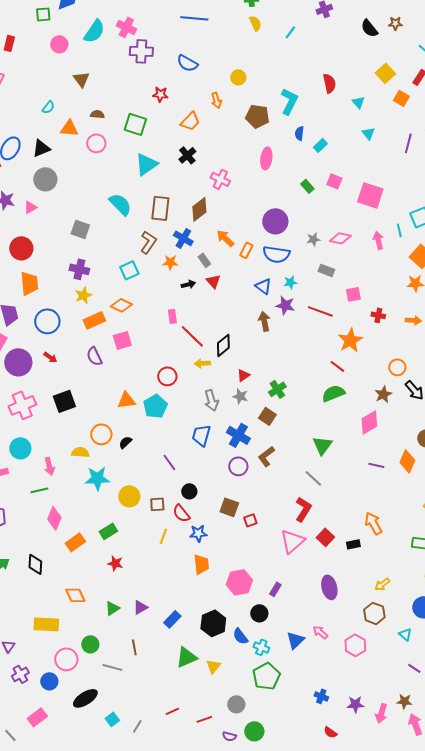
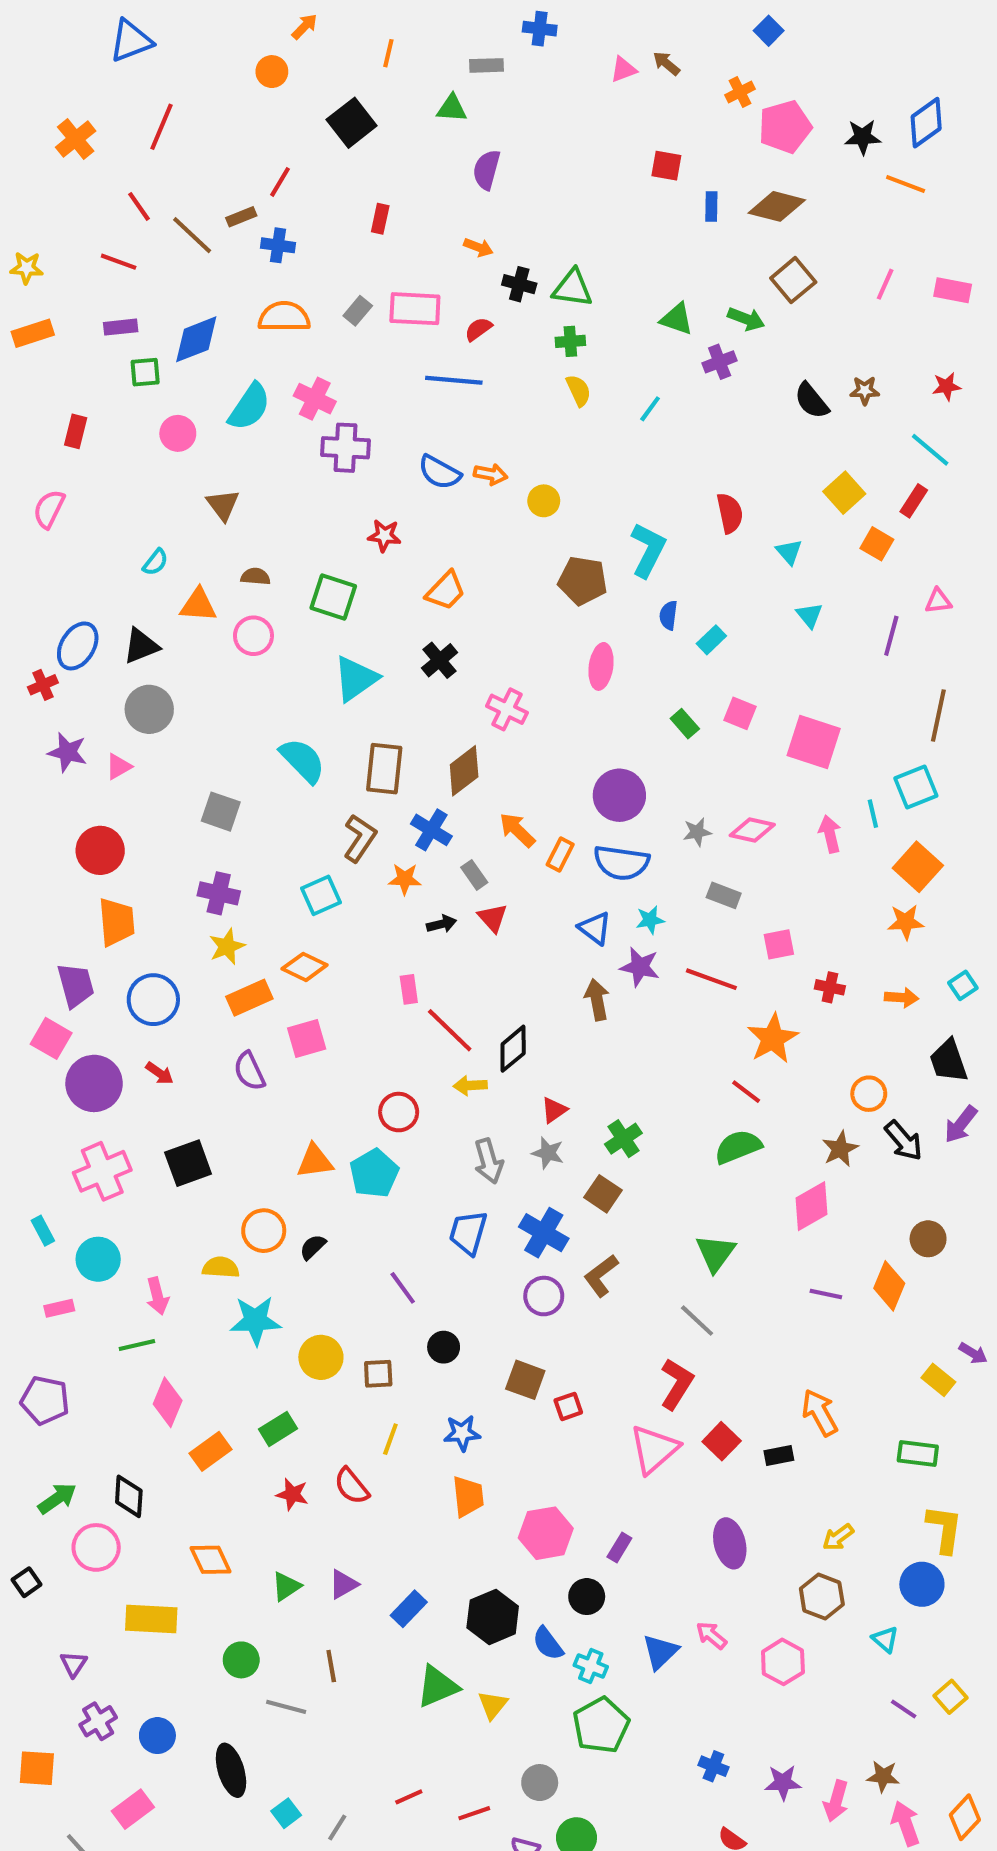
orange arrow: (216, 100) -> (491, 474), moved, turned -63
red semicircle: (181, 513) -> (352, 1486), moved
pink circle: (66, 659) -> (96, 1547), moved
black ellipse: (85, 698) -> (231, 1770), turned -75

